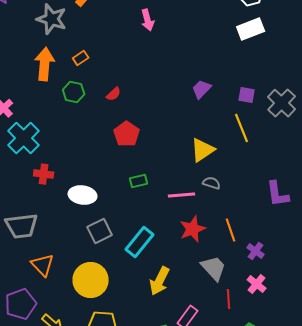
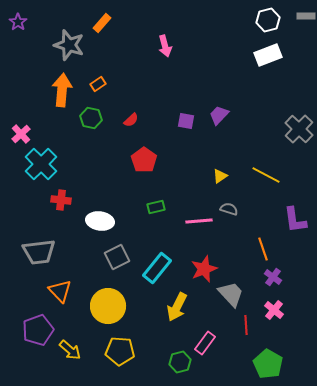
purple square: (247, 95) -> (186, 121), moved
yellow line: (242, 128) -> (266, 175), moved, turned -40
yellow triangle: (203, 150) -> (220, 176), size x0.6
red star: (193, 229) -> (204, 269), moved
orange line: (231, 230) -> (263, 249), moved

